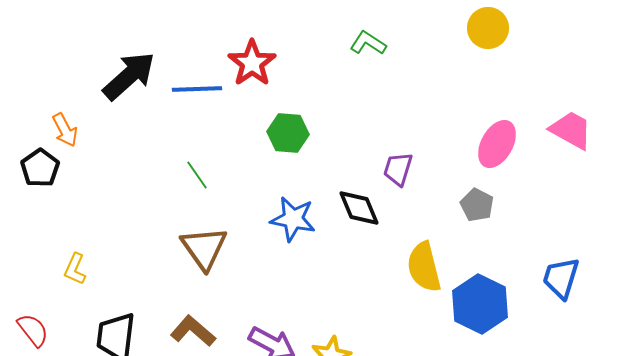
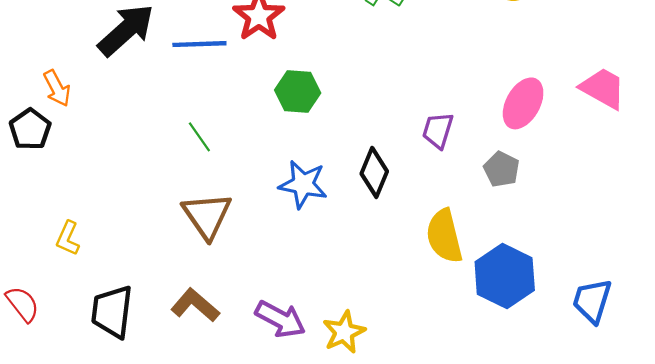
purple trapezoid: (398, 169) -> (438, 130), moved
black diamond: (359, 208) -> (374, 172), turned 45
blue trapezoid: (561, 278) -> (592, 301), moved

